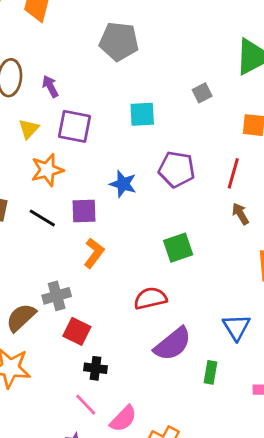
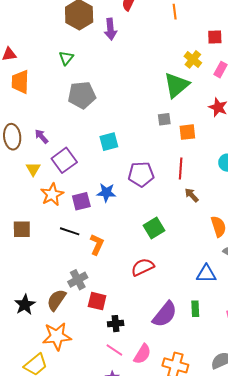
gray square: (202, 93) -> (164, 119), moved, turned 32
purple square: (74, 126) -> (64, 160), turned -35
purple square: (84, 211) -> (81, 201), moved
black line: (42, 218) -> (70, 231), moved
blue triangle: (236, 327) -> (206, 274), turned -45
purple semicircle: (173, 344) -> (165, 314), moved

